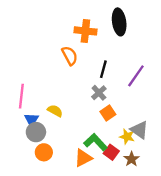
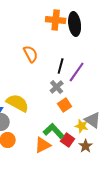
orange cross: (85, 31) -> (56, 20), moved
purple line: (136, 76) -> (77, 72), moved
yellow semicircle: (55, 111) -> (18, 103), size x1.6

